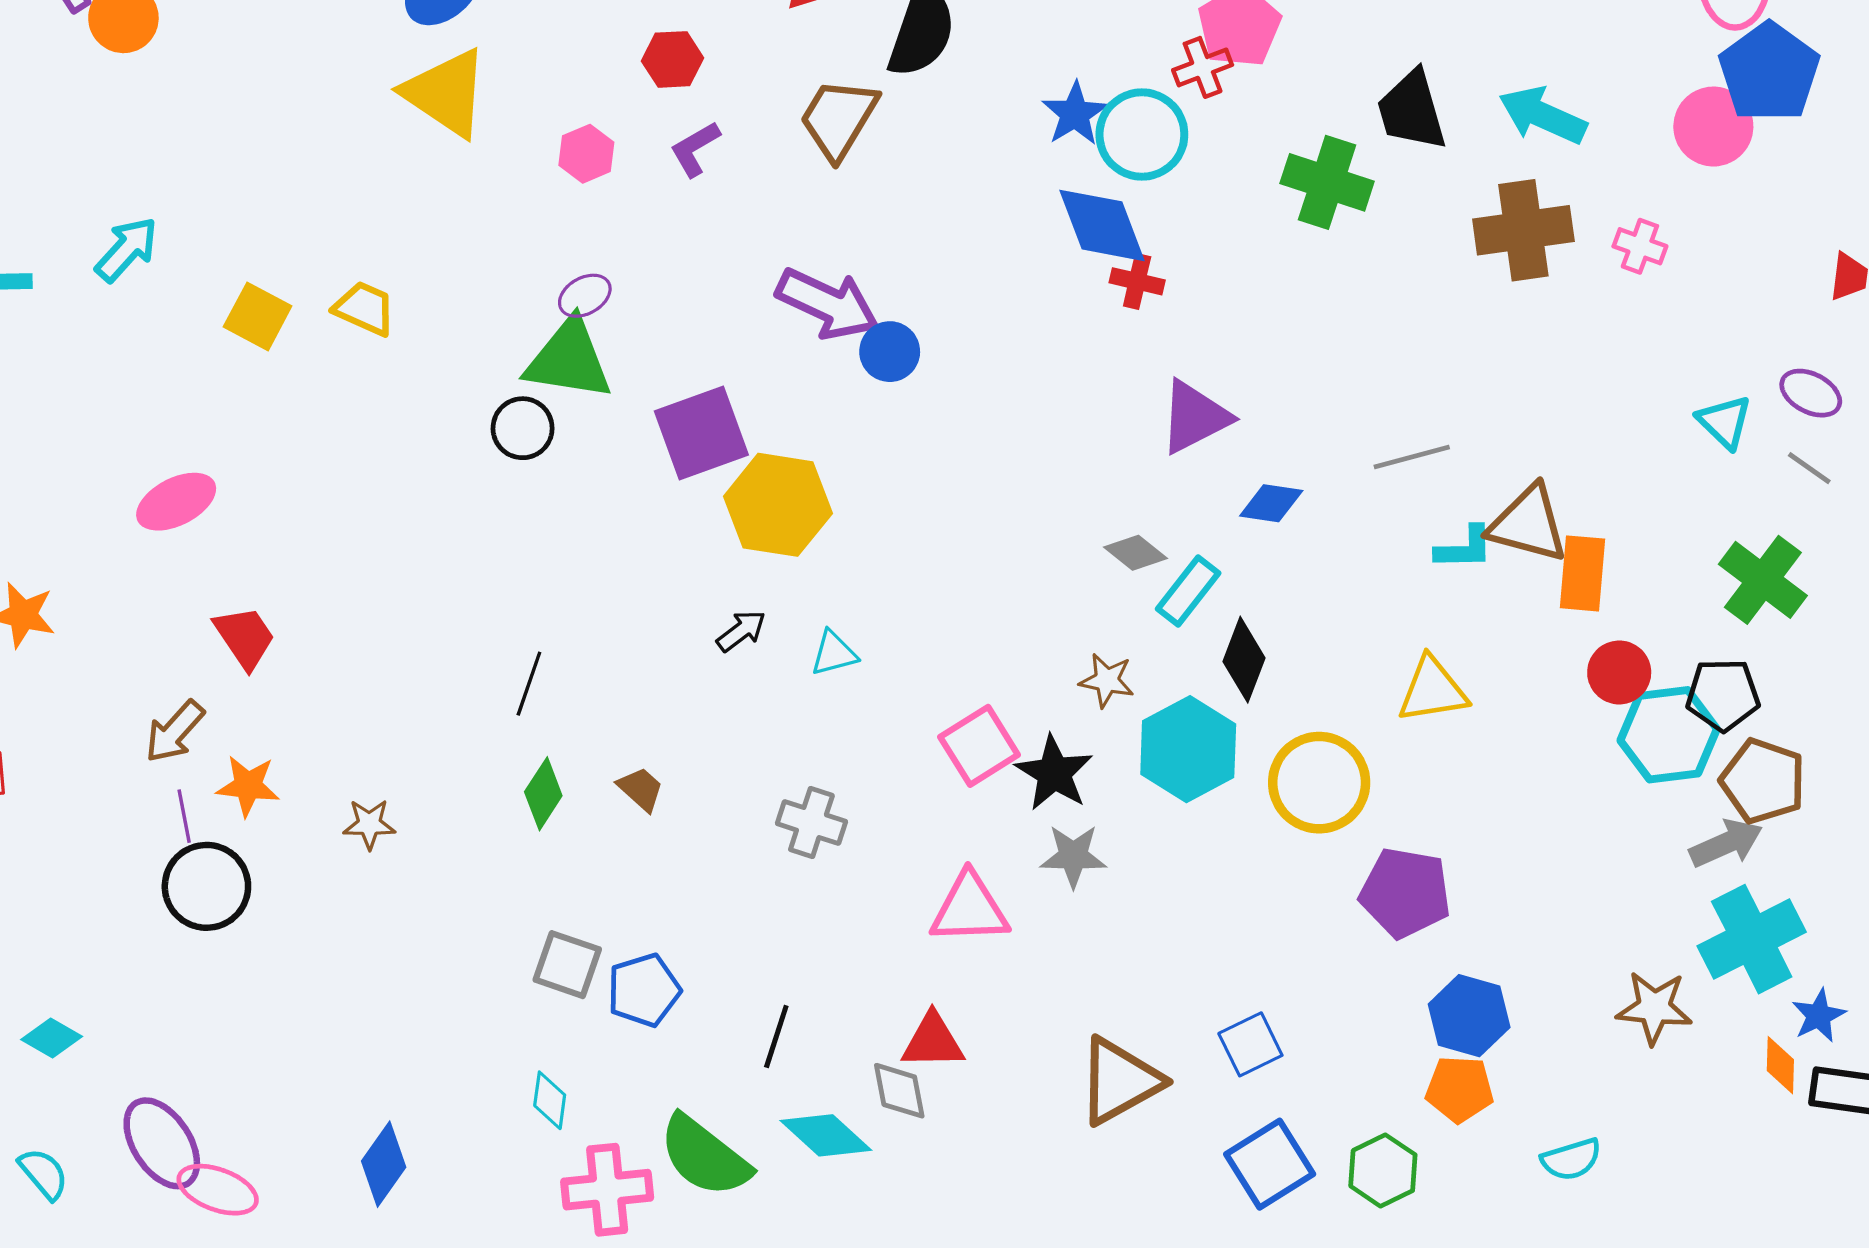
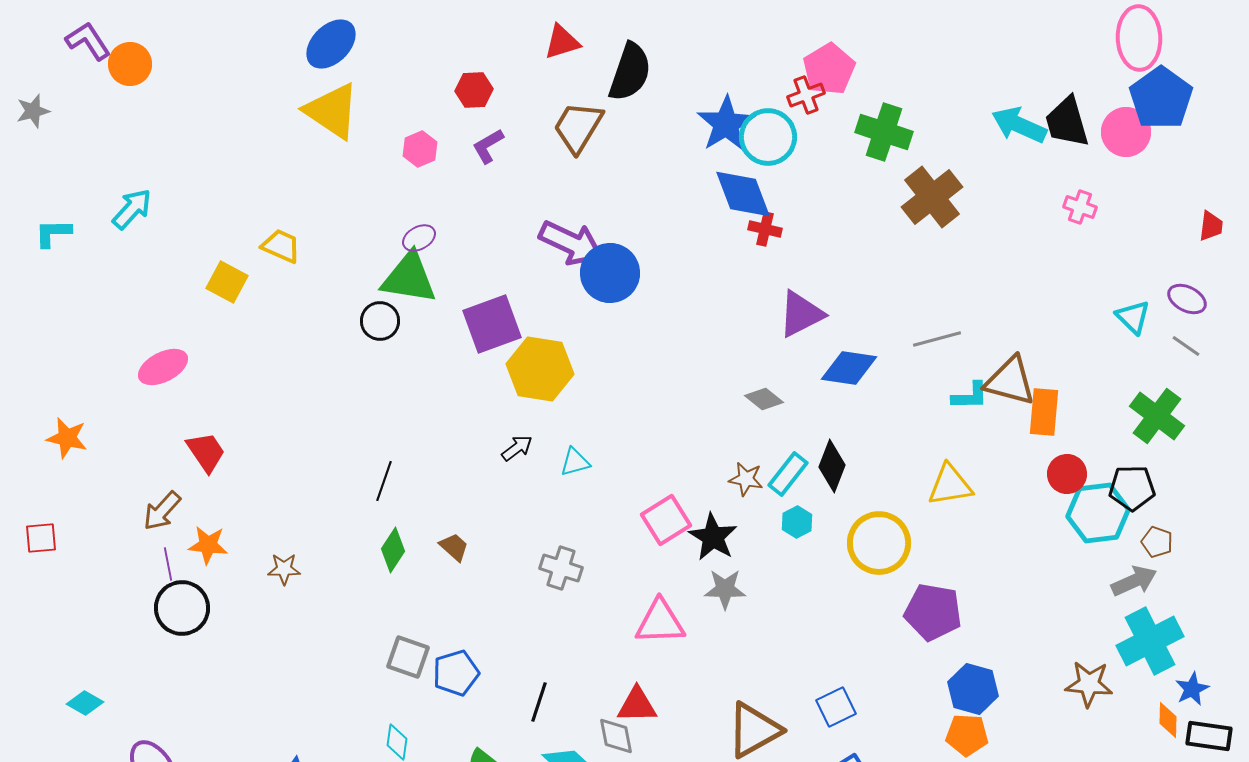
black trapezoid: (1412, 111) -> (1067, 122), moved
blue star: (1075, 114) -> (726, 124), size x1.4
green cross: (1327, 182) -> (884, 132), moved
brown cross: (1523, 230) -> (932, 197), moved, turned -30
yellow square: (258, 316) -> (227, 282), moved
blue circle: (890, 352) -> (610, 273), size x1.6
blue diamond: (1271, 503) -> (849, 368), size x1.4
cyan rectangle: (1188, 591) -> (788, 474), moved
cyan hexagon: (1188, 749) -> (797, 522), size x0.5
brown pentagon: (1763, 781) -> (1157, 542), size x0.6

